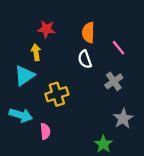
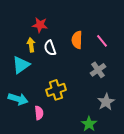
orange semicircle: (88, 33) -> (77, 40), moved
white semicircle: (85, 59) -> (50, 48), moved
yellow cross: (57, 94) -> (56, 90), moved

